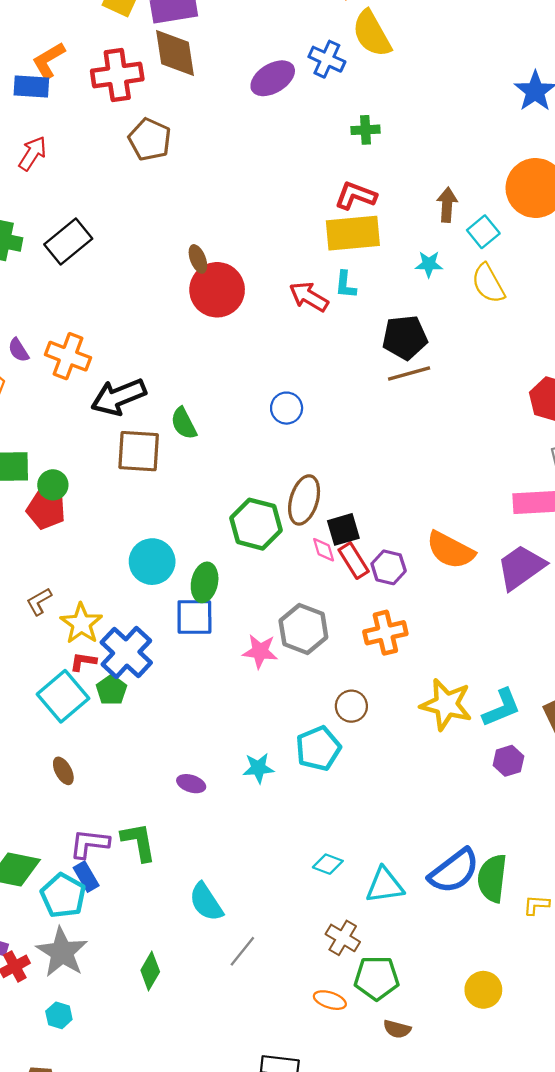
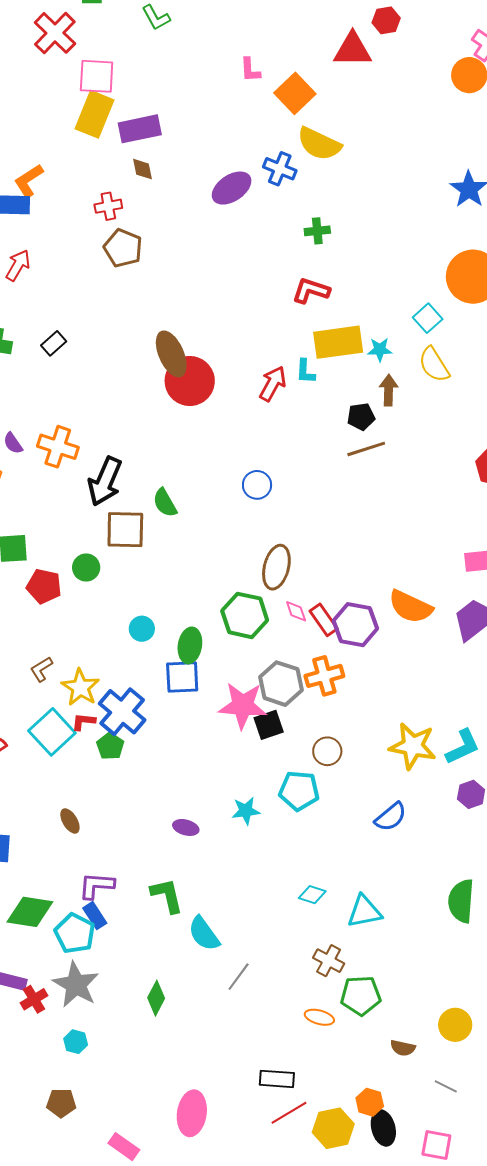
yellow semicircle: (372, 34) -> (319, 144), turned -33
brown diamond: (175, 53) -> (142, 169), size x0.5
red cross: (117, 75) -> (108, 206), moved, size x0.6
brown arrow: (447, 205) -> (389, 390), moved
yellow rectangle: (353, 233) -> (338, 342), moved
black rectangle: (68, 242) -> (54, 343), size x0.6
brown ellipse: (198, 259) -> (171, 354), size x1.8
red arrow: (309, 297) -> (273, 384), turned 90
black pentagon: (405, 337) -> (361, 417), size x0.7
black arrow: (118, 397) -> (105, 481), turned -42
green circle: (53, 485) -> (86, 568), moved
green hexagon: (256, 524) -> (245, 615), moved
black square: (343, 529) -> (269, 725), moved
cyan circle: (152, 562) -> (142, 629), size x0.6
purple hexagon: (389, 567) -> (355, 625), size x1.4
orange cross: (385, 633) -> (324, 676), moved
pink star: (260, 651) -> (243, 705), size x1.5
cyan square: (63, 696) -> (52, 732), moved
cyan pentagon: (318, 748) -> (299, 791), turned 30
green L-shape: (139, 842) -> (167, 896), moved
blue semicircle: (454, 871) -> (391, 817), moved, size x0.7
yellow circle: (483, 990) -> (455, 1025), moved
brown semicircle: (397, 1029) -> (403, 1048), moved

